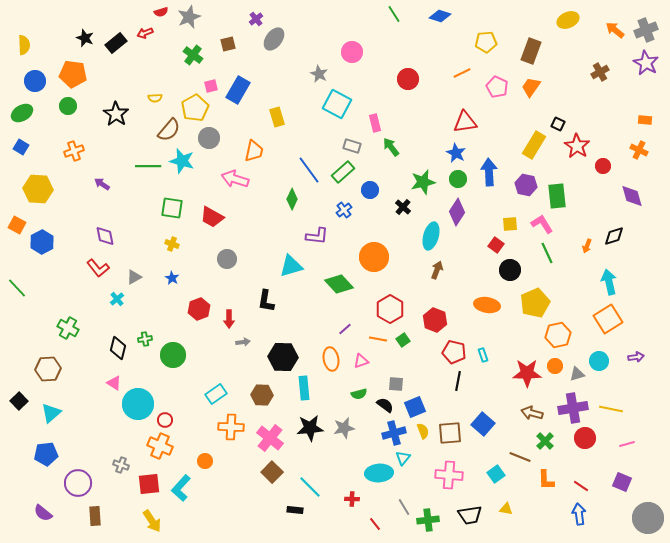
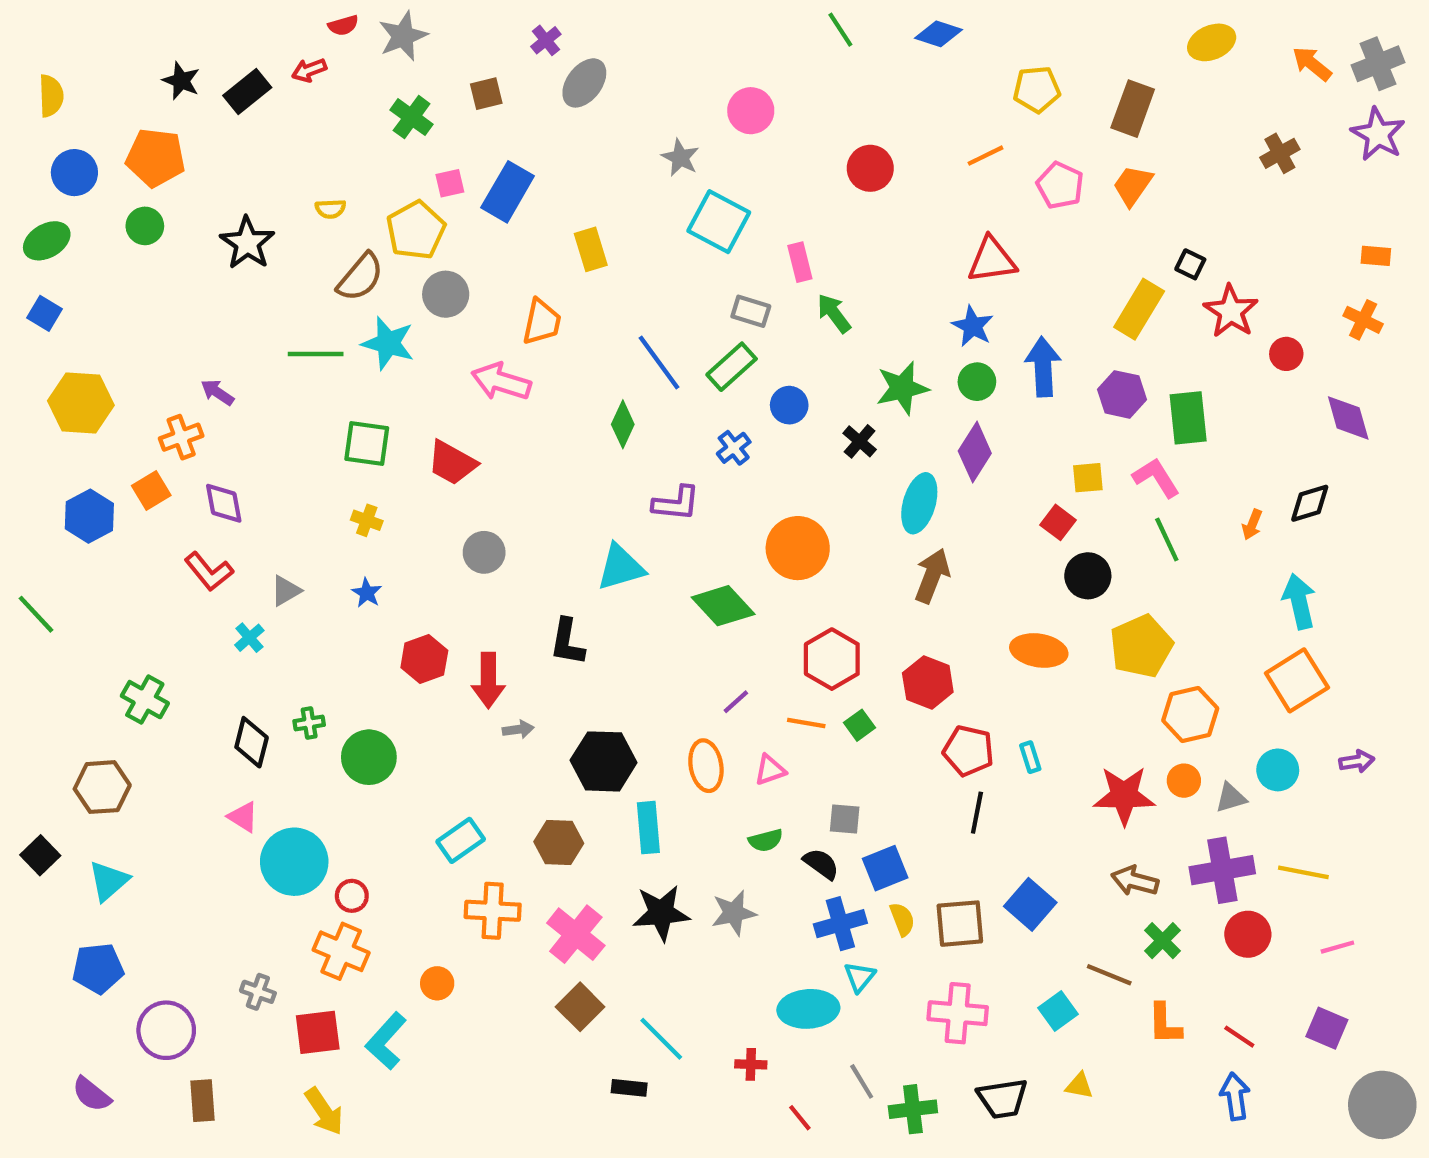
orange cross: (74, 151) -> (181, 437), moved
orange square: (17, 225) -> (151, 490), moved, turned 30
brown arrow: (437, 270) -> (932, 576), size x1.4
red arrow: (229, 319) -> (488, 680), size x1.4

